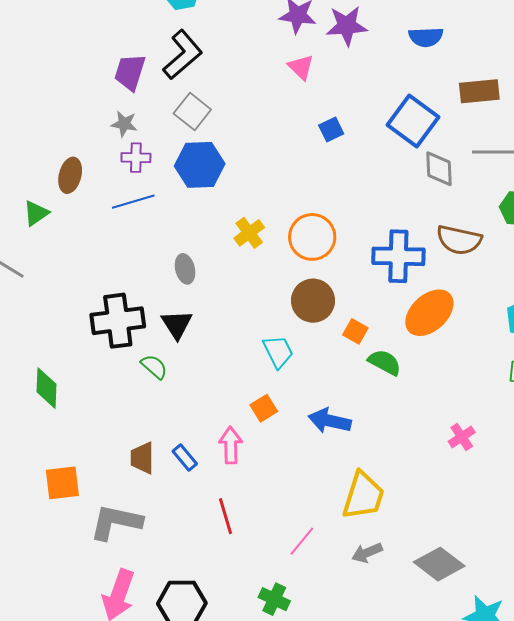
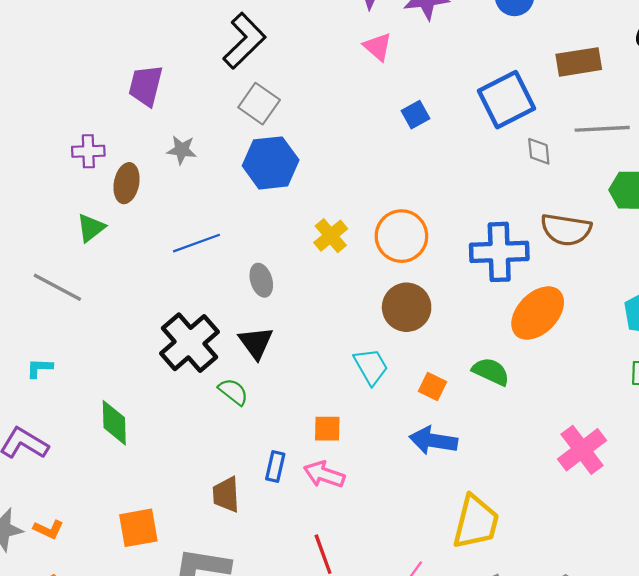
purple trapezoid: (130, 72) -> (146, 86), moved
blue square: (413, 121) -> (506, 100), turned 30
gray star: (124, 124) -> (182, 150), moved
purple cross: (136, 158) -> (88, 151), moved
gray diamond: (439, 169) -> (539, 151), size x0.7
blue line: (133, 202) -> (196, 243), moved
black cross: (118, 321) -> (190, 343), turned -30
orange square: (355, 331) -> (433, 387), moved
orange square: (264, 408) -> (327, 429), moved, turned 36
pink cross: (462, 437) -> (582, 450), size x1.6
pink arrow: (231, 445) -> (324, 474), turned -66
blue rectangle: (185, 457) -> (275, 467), moved, turned 56

